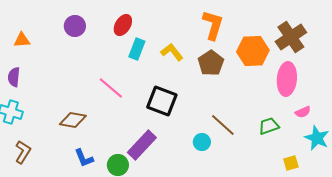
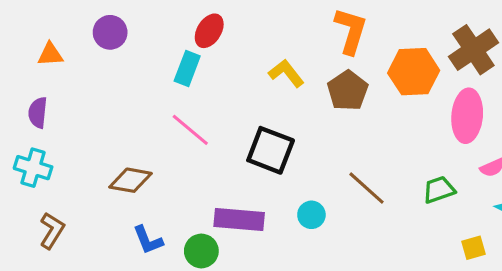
purple circle: (75, 26) -> (110, 32), moved
cyan rectangle: (137, 49) -> (187, 69), moved
cyan circle: (202, 142) -> (311, 215), moved
purple rectangle: (142, 145) -> (239, 220), turned 52

